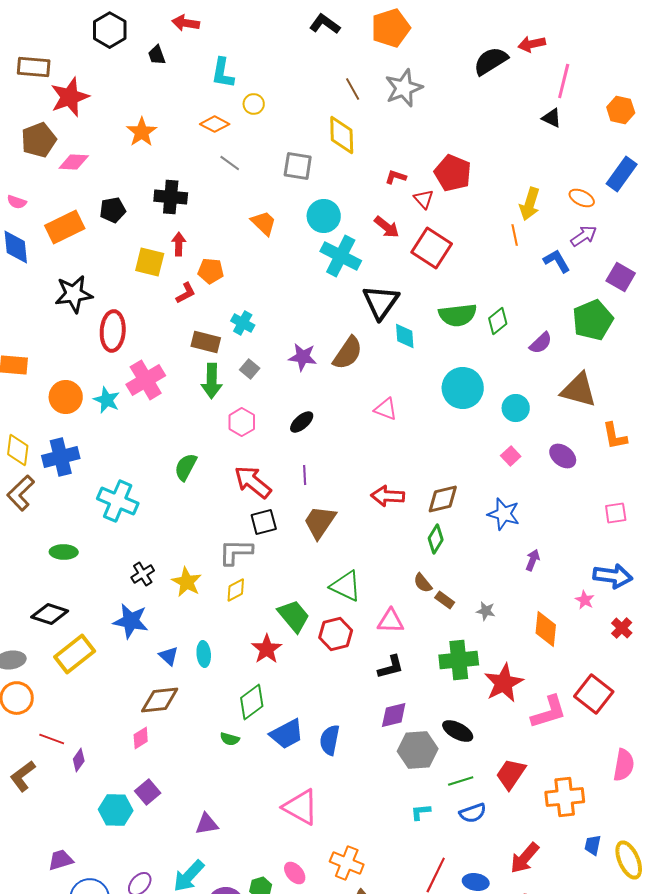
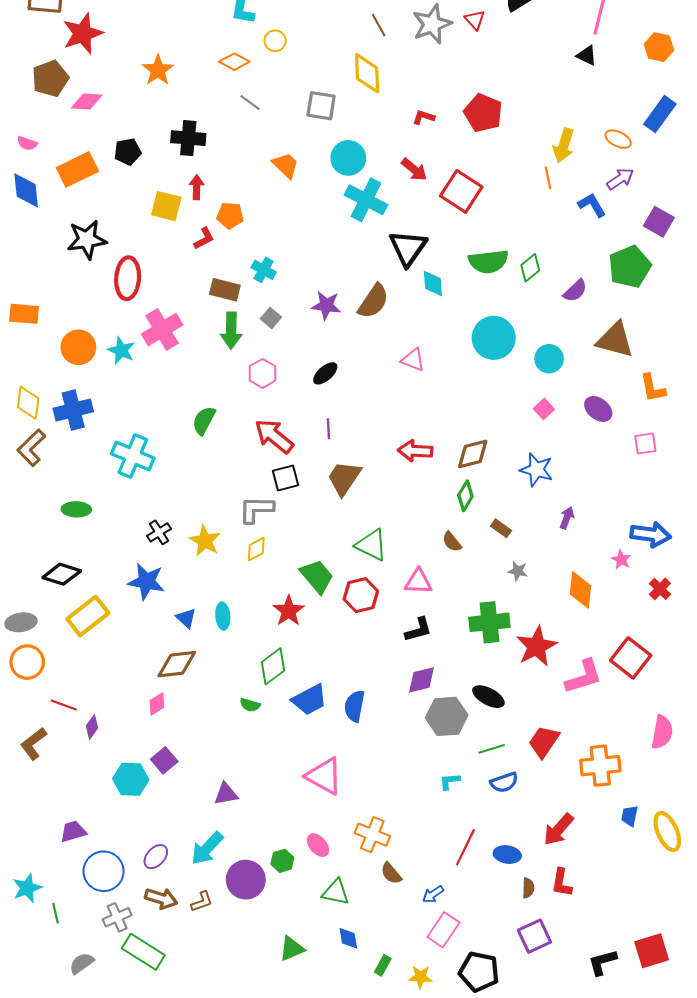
red triangle: (424, 199) -> (475, 20), moved
pink square: (616, 513) -> (645, 443), moved
brown rectangle: (445, 600) -> (501, 528), moved

